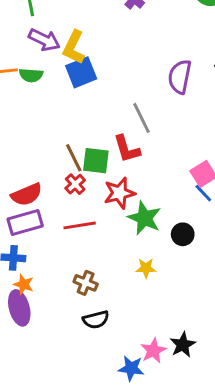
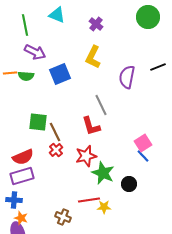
yellow L-shape: (74, 47) -> (93, 57), moved
green square: (96, 161) -> (38, 122), moved
red line: (80, 225) -> (89, 200), moved

